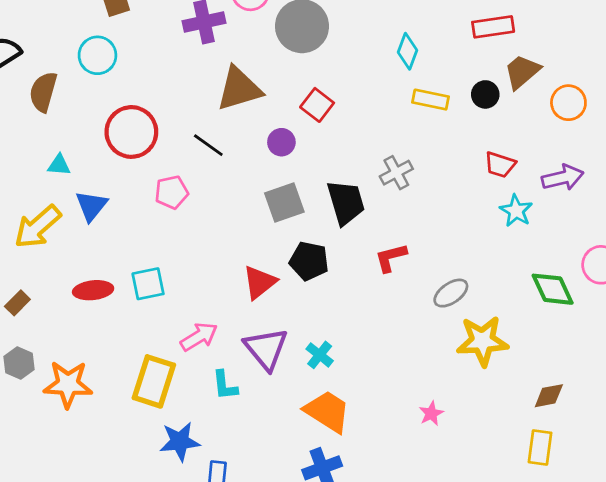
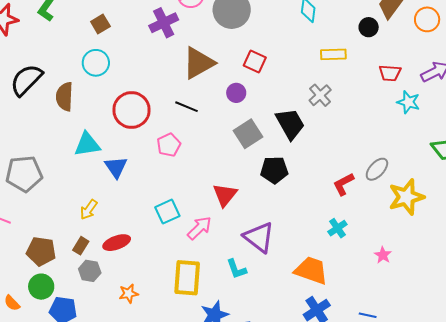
yellow rectangle: (430, 100) -> (333, 54), moved
cyan triangle: (59, 165) -> (87, 144), size x1.6
yellow arrow: (38, 227) -> (89, 210), moved, size x0.6
red L-shape: (391, 258) -> (343, 184), moved
red triangle: (259, 282) -> (225, 195), moved
red ellipse: (93, 290) -> (117, 243), moved
pink arrow: (199, 337) -> (200, 228), moved
cyan cross: (320, 355) -> (337, 228), moved, turned 30
gray hexagon: (19, 363) -> (90, 271), moved
orange star: (68, 384) -> (129, 294), size x0.6

